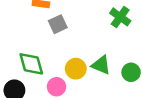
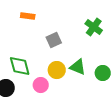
gray square: (58, 24) -> (54, 40), moved

